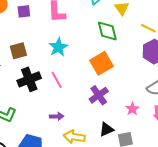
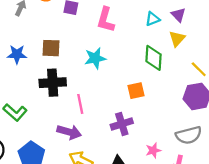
orange square: (102, 63) -> (136, 91), size x0.7
pink line: (57, 80) -> (80, 104), moved
purple arrow: (57, 116) -> (69, 132), size x1.5

